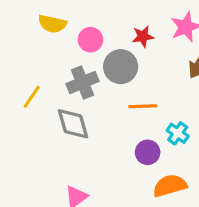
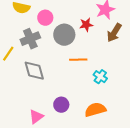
red star: (143, 36) -> (86, 25), moved
gray cross: (83, 83) -> (30, 39), moved
purple circle: (148, 152) -> (61, 105), moved

